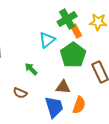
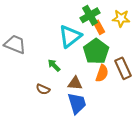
cyan triangle: (47, 40) -> (70, 36), size x1.4
brown triangle: (63, 87) -> (75, 83), moved
orange semicircle: (79, 105) -> (102, 73), moved

